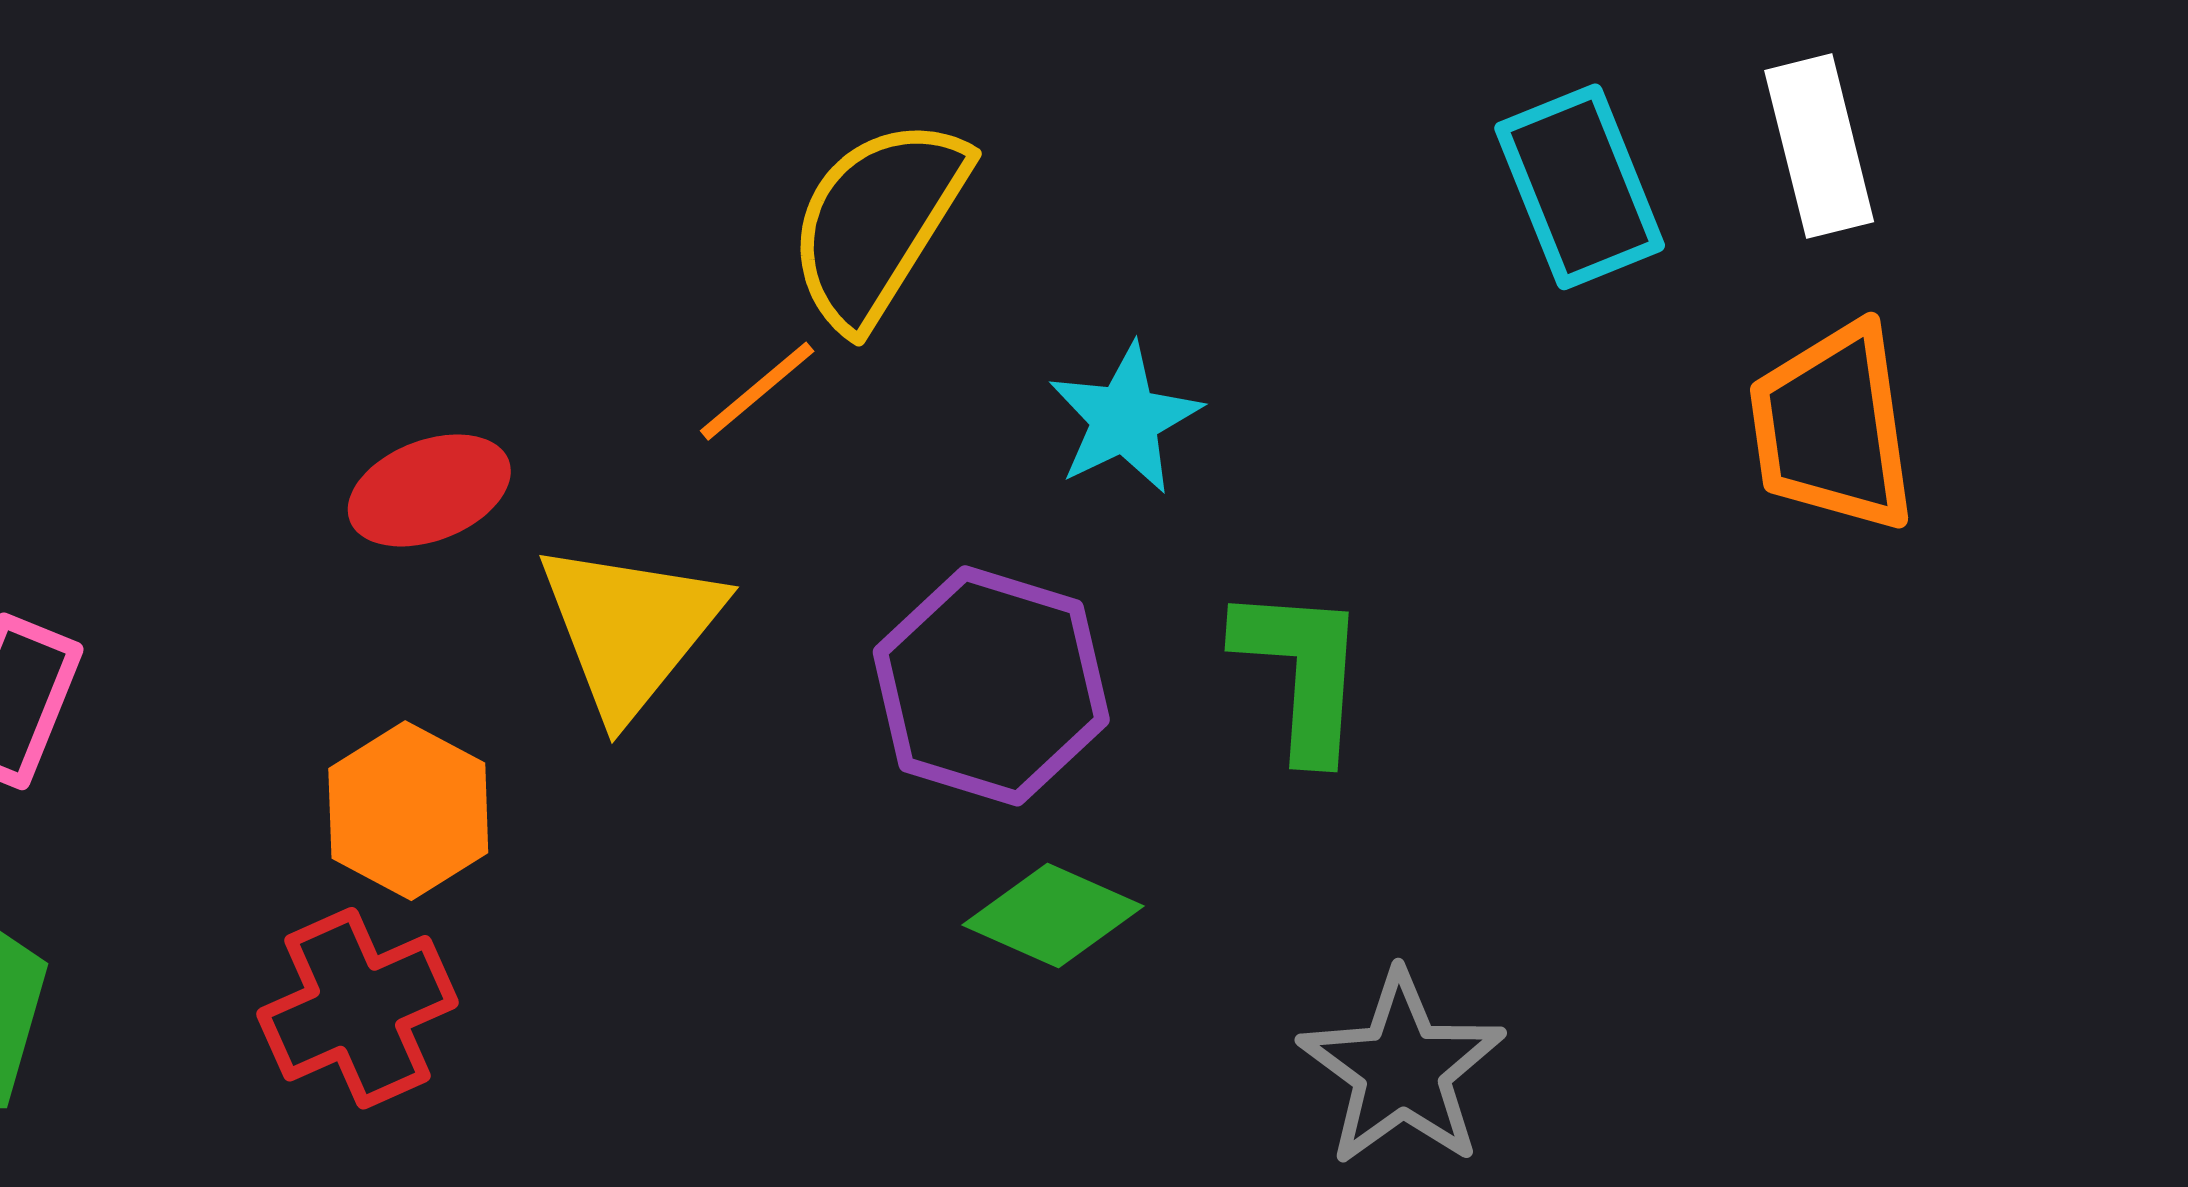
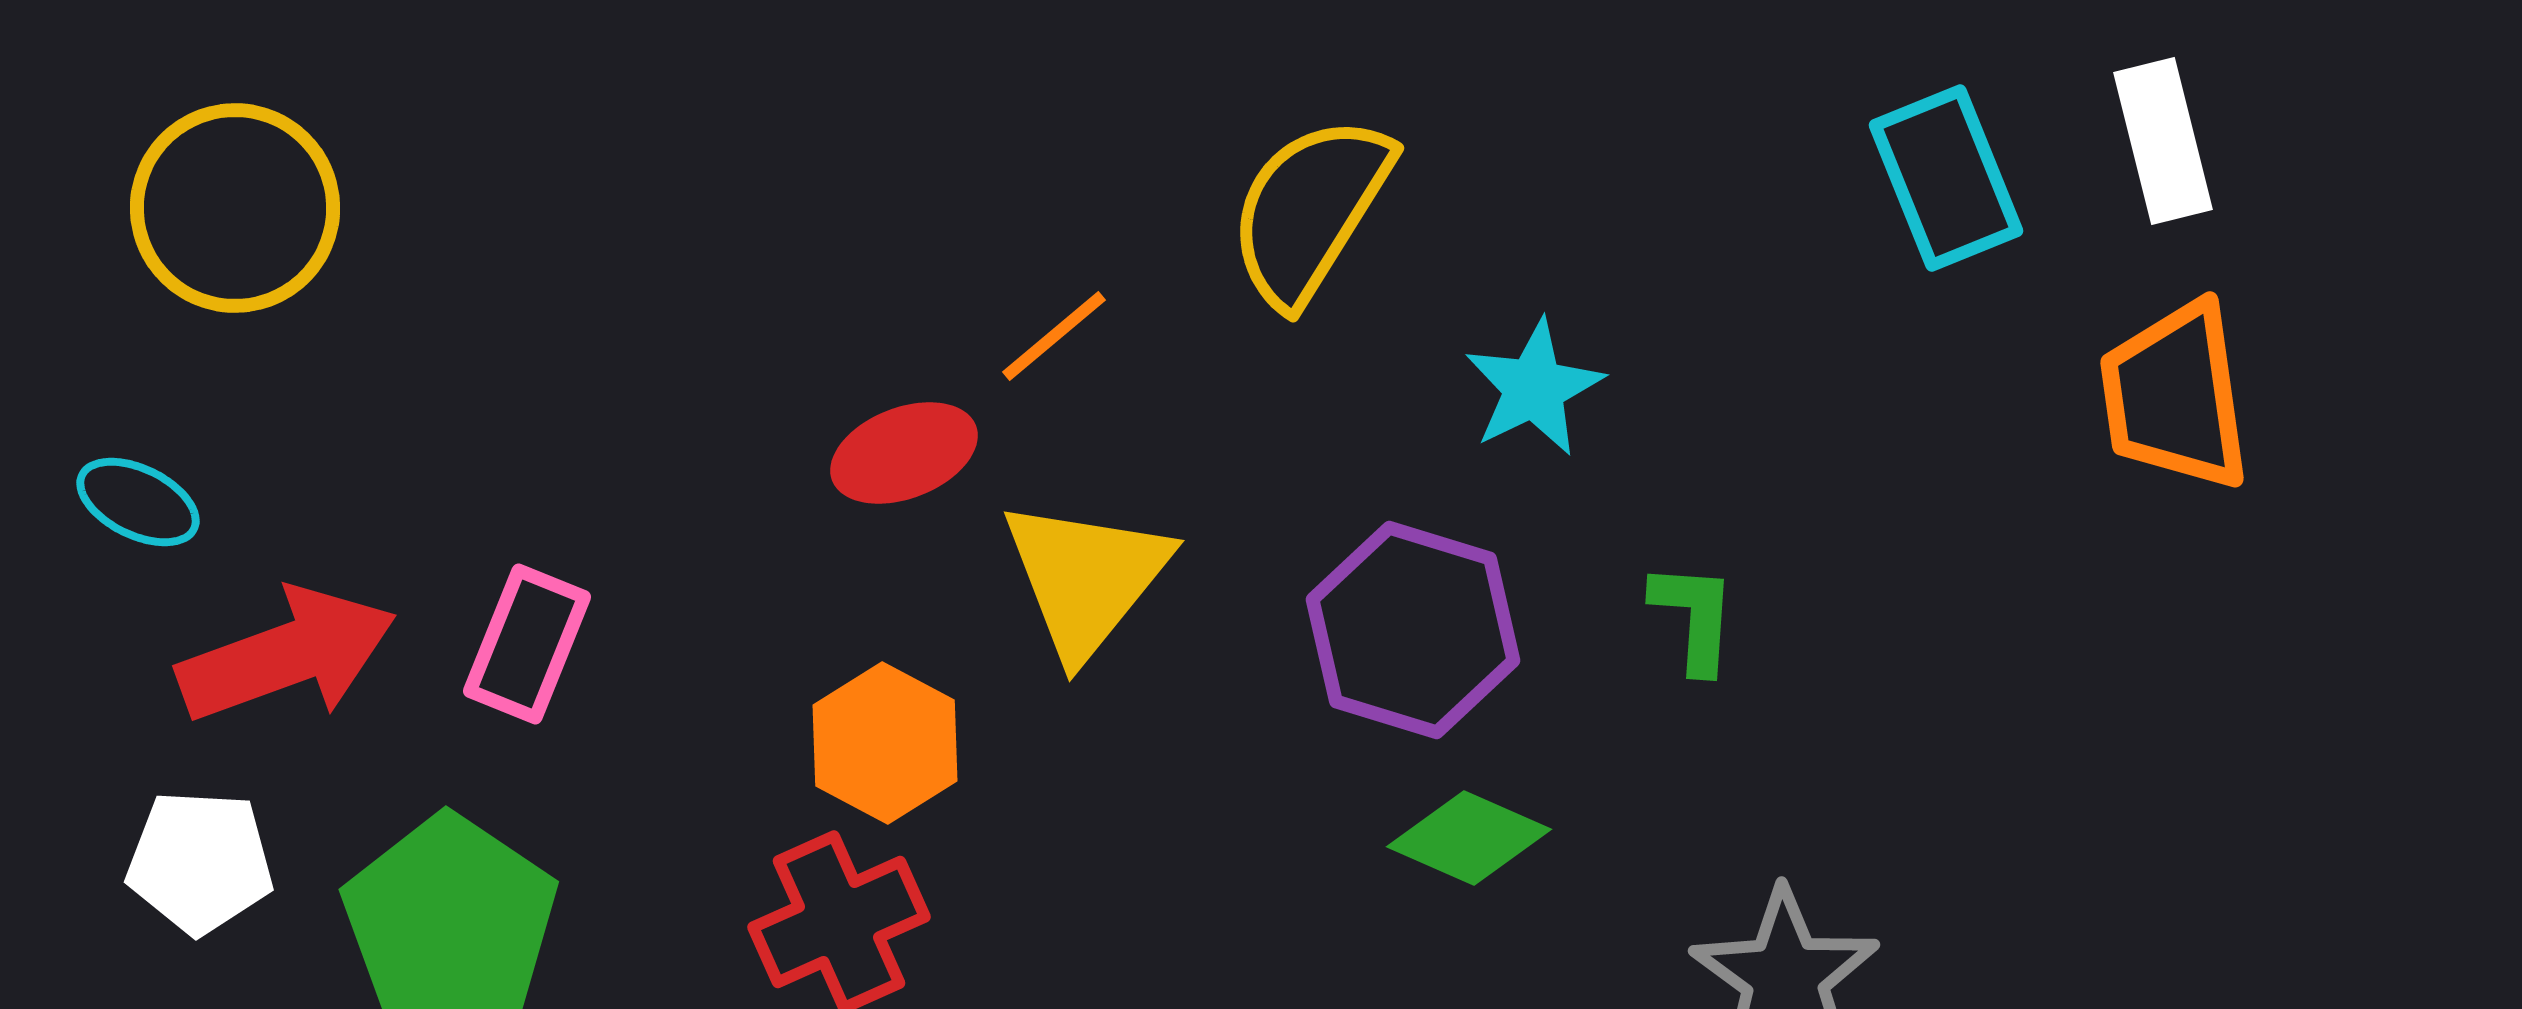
orange line: (757, 391) -> (1054, 336), moved
green L-shape: (1301, 672) -> (1694, 617), size x0.7

